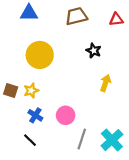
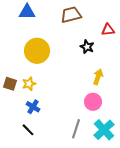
red triangle: (116, 19) -> (108, 30), moved
pink circle: (66, 115) -> (93, 102), moved

